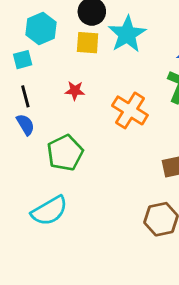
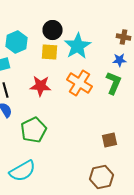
red star: (75, 91) -> (41, 86), size x1.5
orange cross: (130, 110) -> (80, 83), moved

